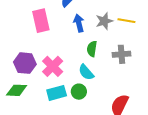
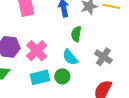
gray cross: (122, 54) -> (103, 57), moved, turned 36

